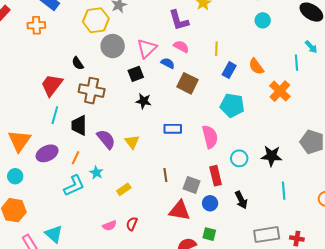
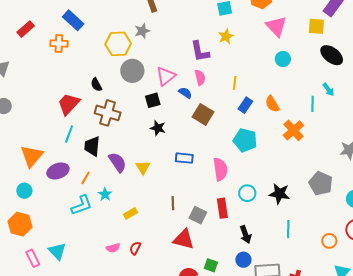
pink semicircle: (181, 47) -> (200, 78), turned 42
blue circle: (210, 203) -> (243, 260), moved

